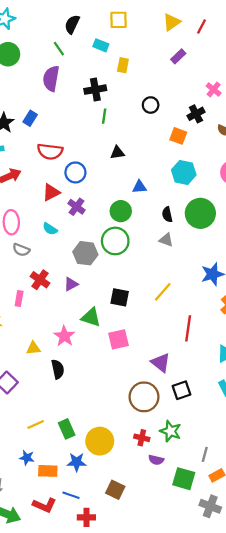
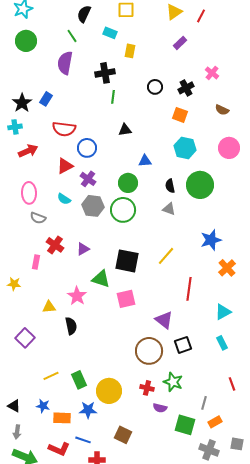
black cross: (196, 114) -> (186, 88), moved
gray hexagon: (85, 253) -> (93, 206), moved
black square: (120, 297) -> (127, 261), size x1.4

